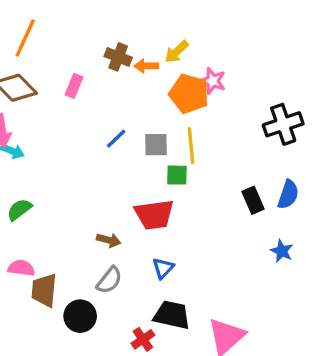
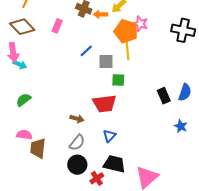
black cross: (283, 124) -> (183, 30), moved, turned 30
blue line: (116, 139) -> (86, 51), moved
yellow line: (191, 145) -> (127, 49), moved
black circle: (80, 316) -> (77, 165), moved

